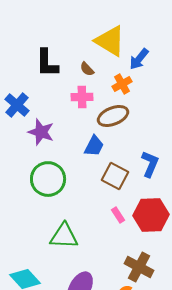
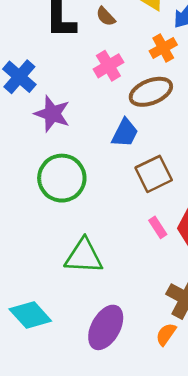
brown semicircle: (87, 69) -> (106, 16), moved
pink cross: (82, 97) -> (108, 66), turned -30
brown square: (115, 176) -> (154, 174), turned 36

